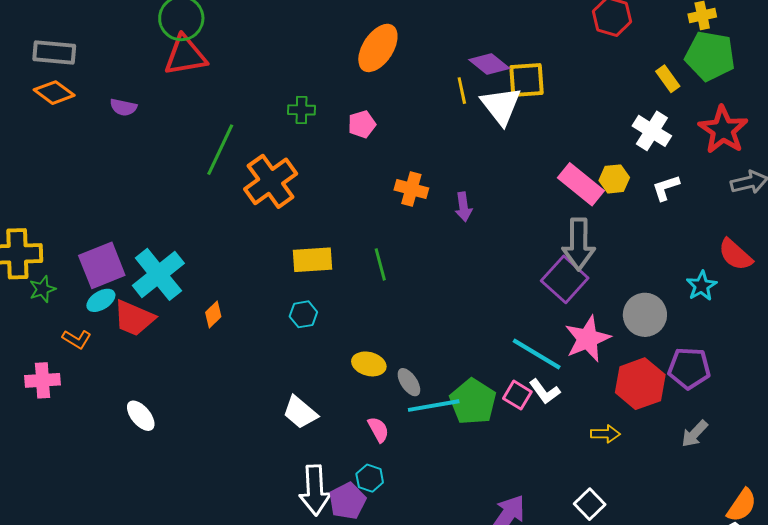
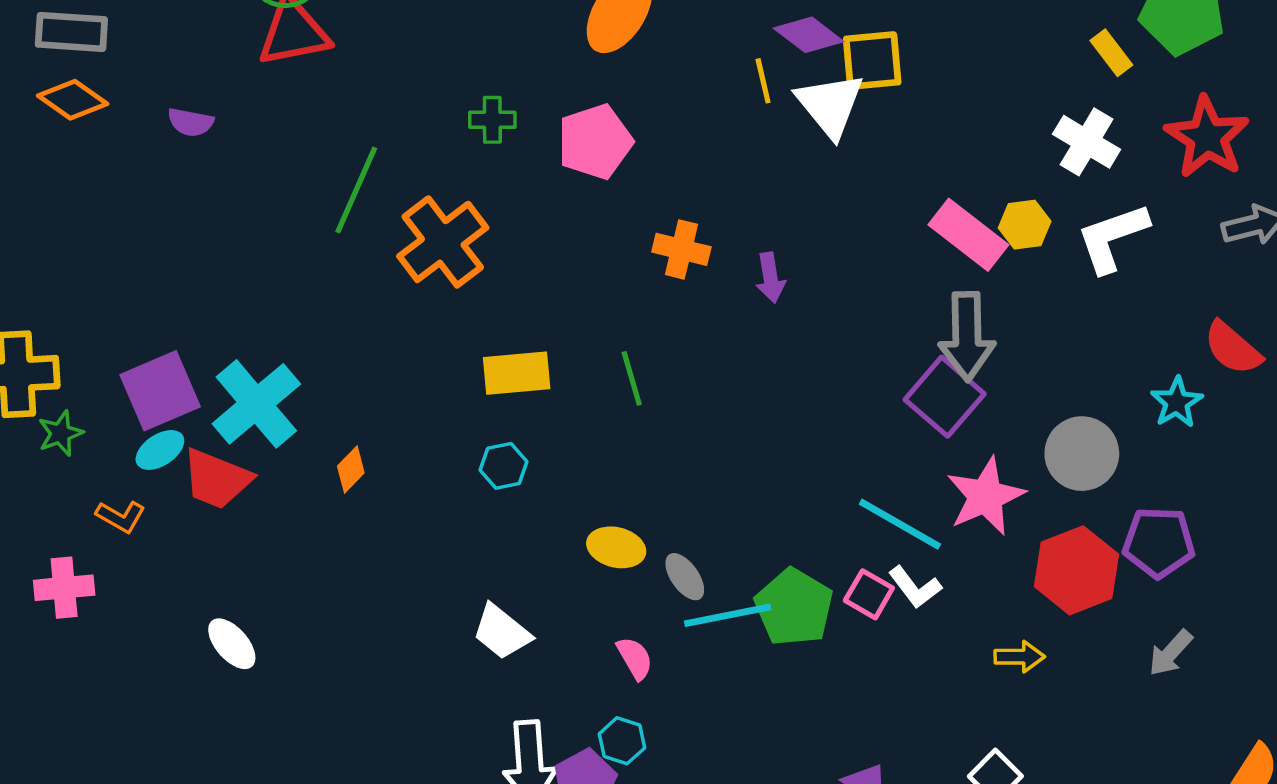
pink pentagon: (362, 124) -> (595, 142), size x1.6
white L-shape: (666, 188) -> (1112, 238), size x1.6

